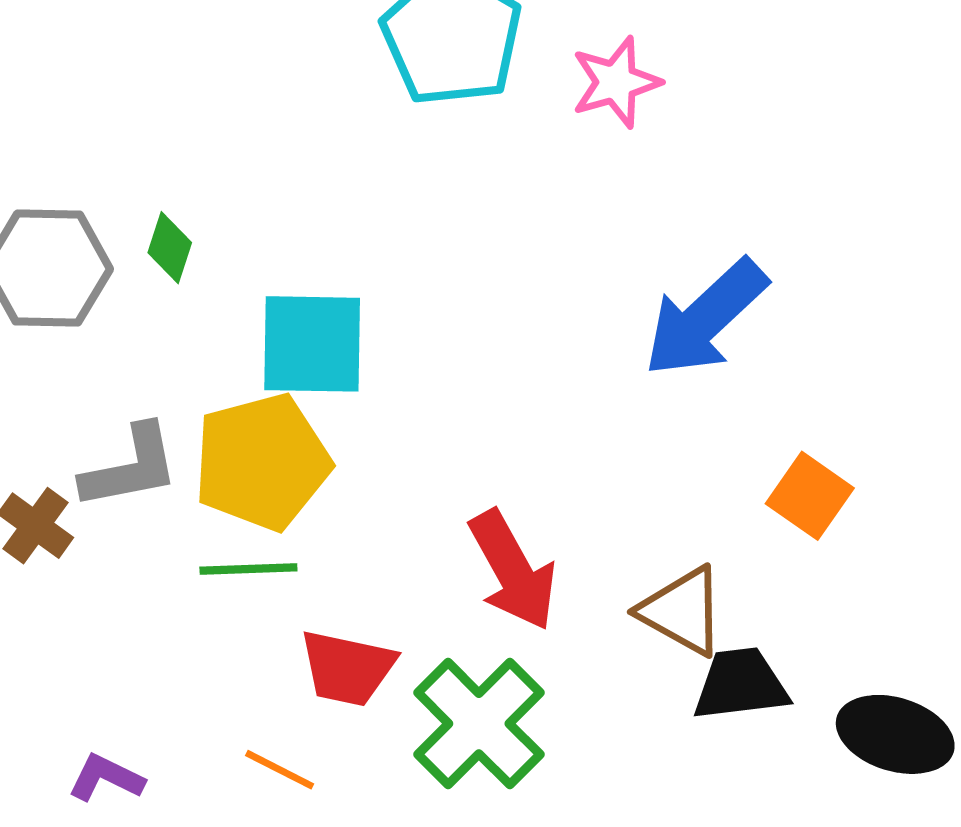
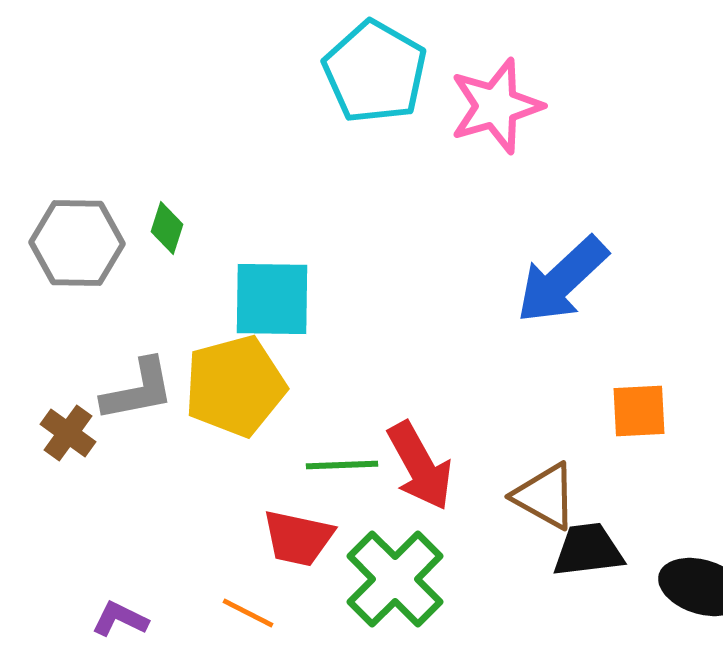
pink star: (616, 82) -> (496, 106), size x1.4
orange square: (810, 496) -> (639, 411), turned -38
green line: (248, 569) -> (342, 465), moved

